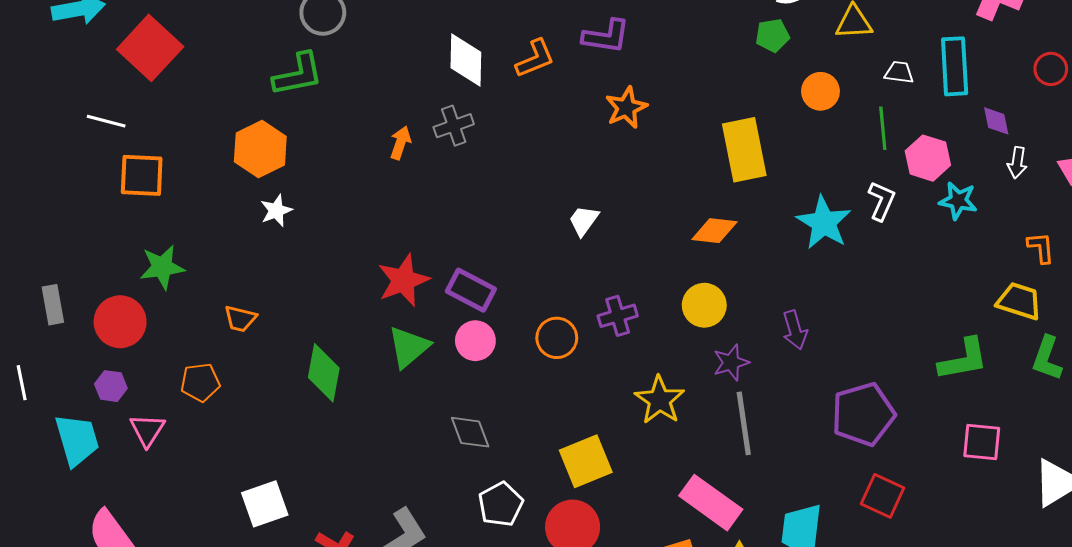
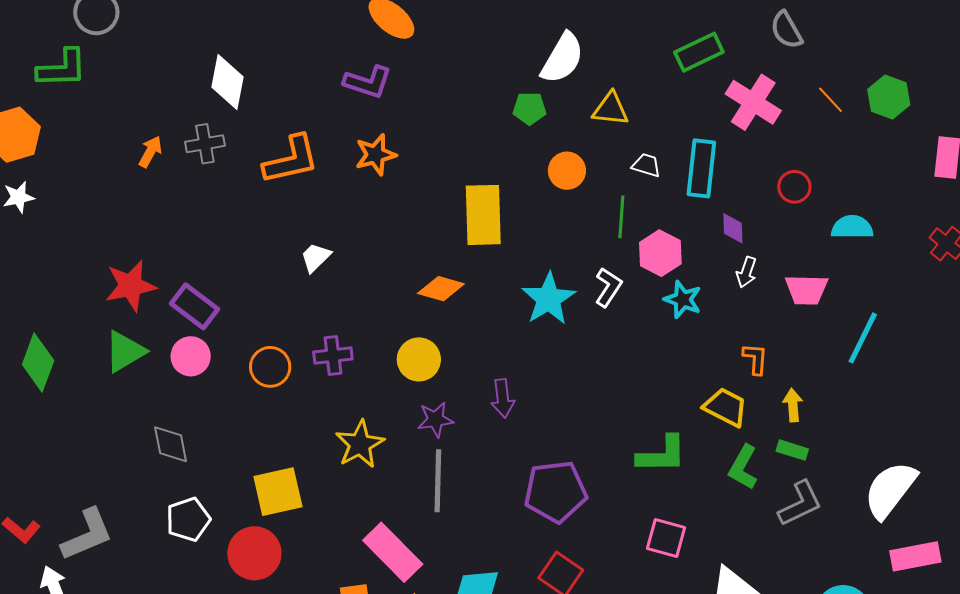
orange L-shape: (535, 58) -> (291, 160), moved, size x1.4

